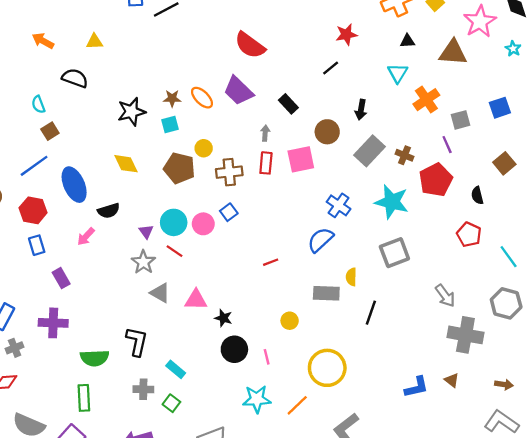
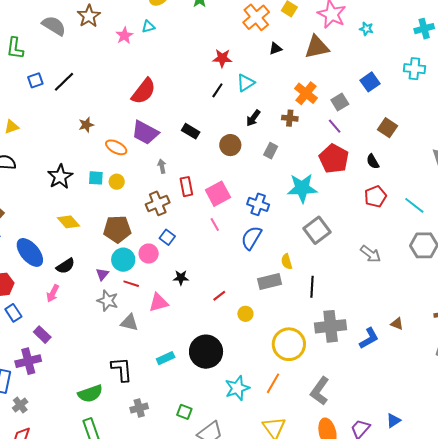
red star: (346, 34) -> (222, 58), turned 30
red semicircle: (250, 45) -> (144, 91), turned -72
cyan triangle: (398, 73) -> (246, 83), moved, turned 42
brown star: (172, 98) -> (86, 125), moved
black arrow: (361, 110) -> (253, 118), turned 42
cyan square: (170, 124) -> (96, 178), turned 35
gray arrow: (265, 133) -> (162, 166), moved
yellow circle: (204, 148) -> (117, 182), moved
gray rectangle: (369, 151) -> (271, 151), size x0.6
brown cross: (404, 155) -> (290, 118), moved
pink square: (301, 159) -> (218, 194), moved
brown pentagon: (179, 168) -> (117, 229), moved
purple triangle: (146, 232) -> (102, 274), turned 32
red pentagon: (469, 234) -> (375, 197), turned -30
red line: (271, 262) -> (219, 296), moved
pink triangle: (196, 300) -> (159, 303), moved
black star: (223, 318) -> (181, 278), moved
purple cross: (53, 323) -> (28, 361), moved
gray cross: (465, 335) -> (331, 326), moved
black circle: (234, 349) -> (206, 352), size x1.4
pink line: (267, 357) -> (215, 225), moved
cyan rectangle: (176, 369) -> (166, 358), moved, turned -48
green square: (171, 403) -> (184, 412), moved

